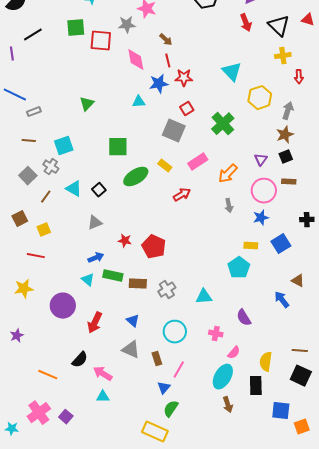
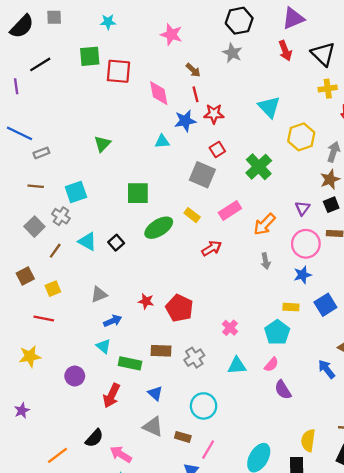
gray star: (127, 25) -> (232, 53), moved, turned 30
gray triangle: (95, 223) -> (99, 294), moved
green rectangle: (113, 276) -> (130, 363), moved
purple circle: (63, 306) -> (75, 376), size x0.7
pink cross: (216, 334) -> (230, 328), moved, turned 32
pink semicircle: (234, 353) -> (271, 365), moved
brown rectangle: (157, 359) -> (183, 437), turned -56
orange line: (48, 375) -> (57, 455), turned -60

